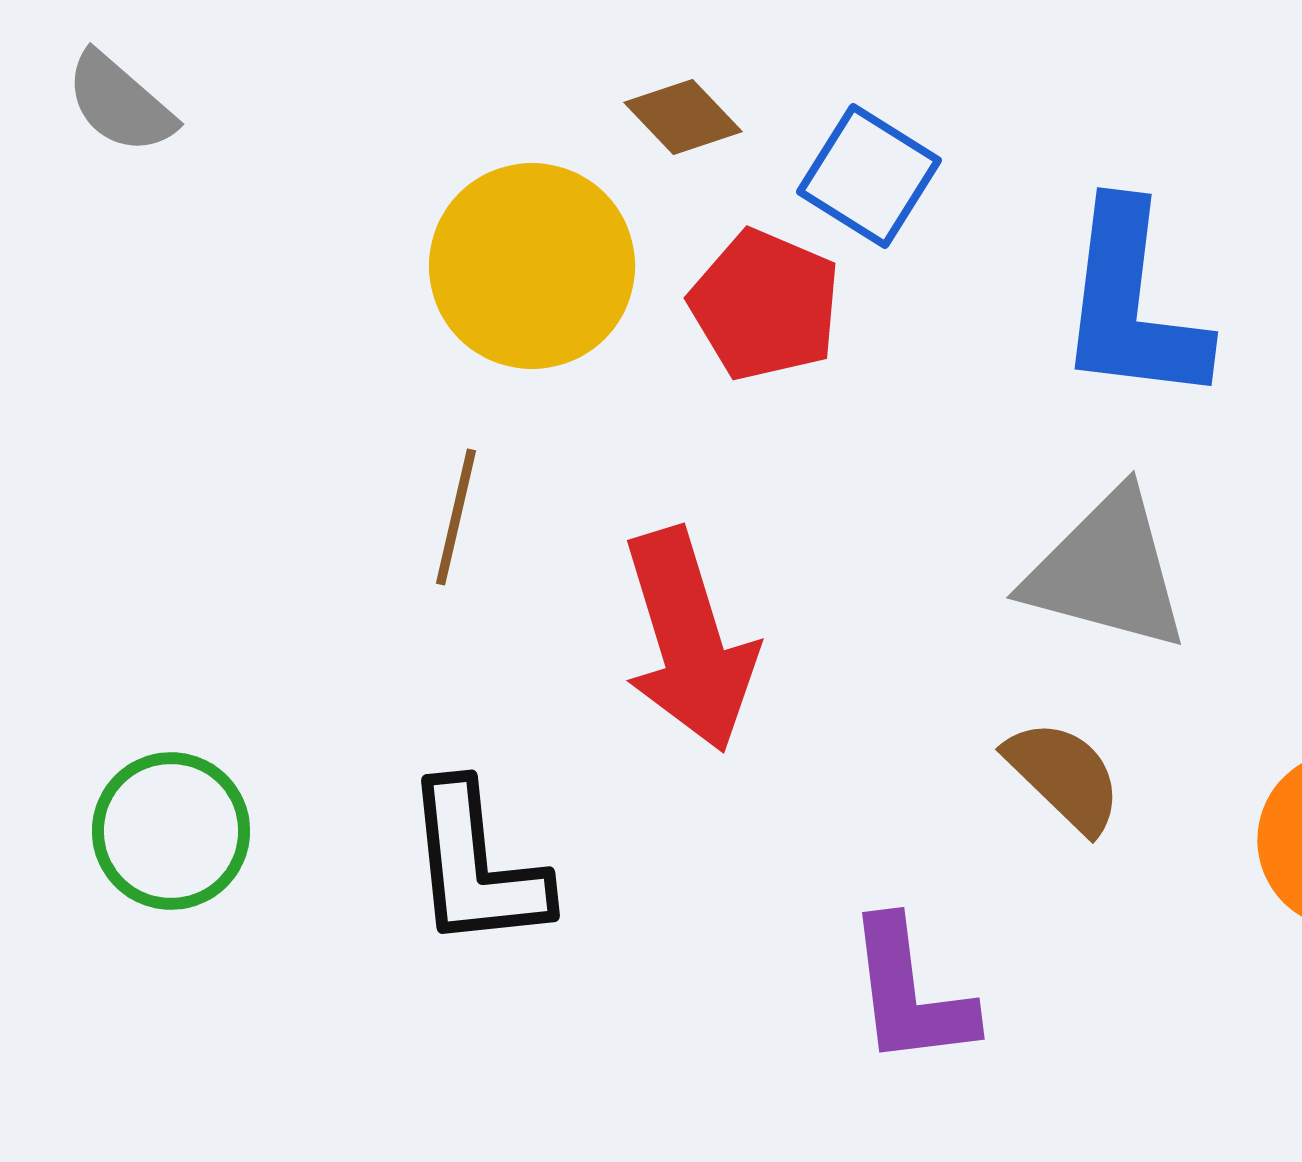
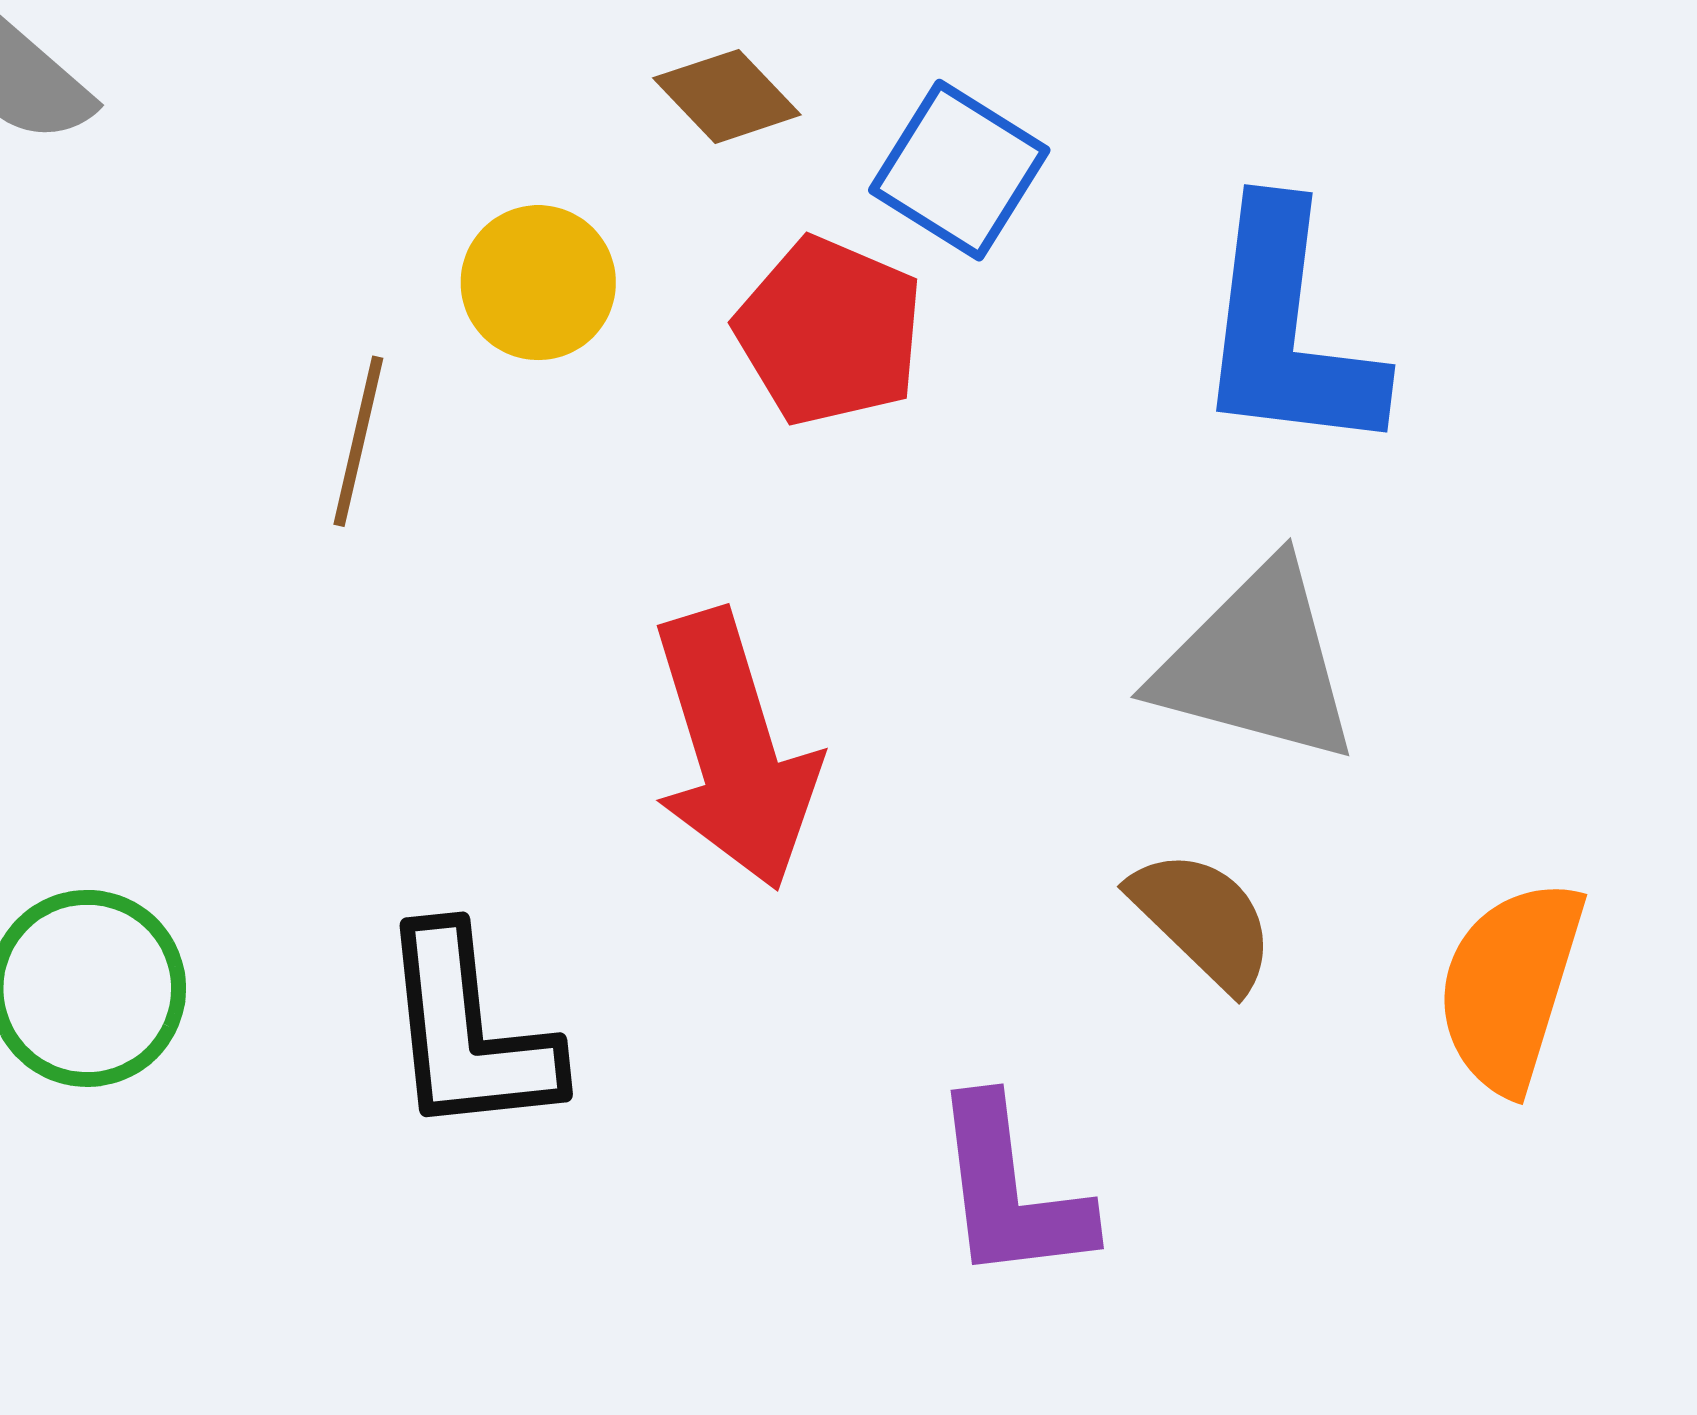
yellow circle: (532, 266) -> (538, 283), size x0.6
brown line: (456, 517) -> (358, 441), moved

